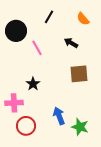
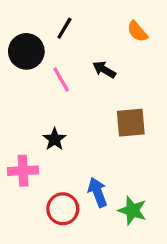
black line: (49, 17) -> (64, 28), moved
black arrow: (71, 43) -> (104, 70), moved
red circle: (26, 126) -> (63, 209), moved

